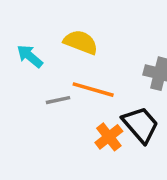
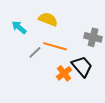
gray line: (58, 100) -> (35, 52), turned -32

